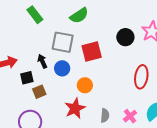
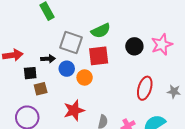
green semicircle: (79, 15) -> (101, 31), moved
black arrow: (42, 61) -> (48, 59), turned 104
orange circle: (85, 85) -> (85, 78), moved

